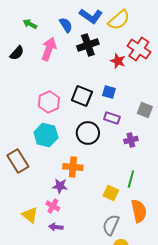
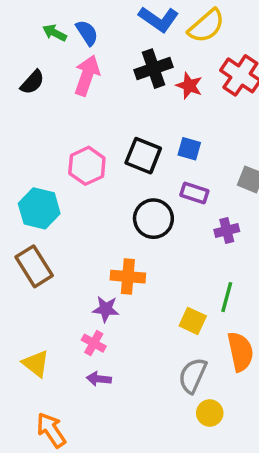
blue semicircle: (66, 25) -> (87, 33), moved
red star: (118, 61) -> (189, 86), moved
cyan hexagon: (46, 135) -> (39, 208), moved
yellow triangle: (30, 215) -> (36, 364), moved

